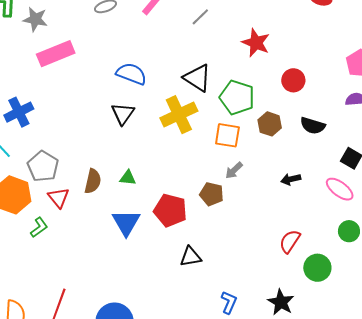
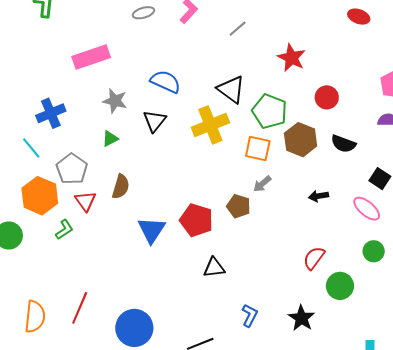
gray star: (35, 19) -> (115, 101), moved
brown hexagon: (270, 124) -> (301, 140), size x1.4
green triangle: (128, 178) -> (110, 139), moved, turned -36

